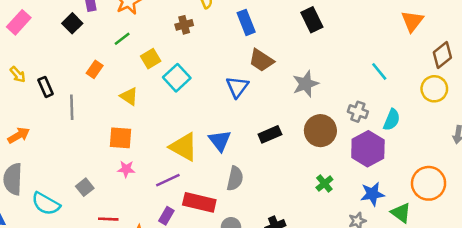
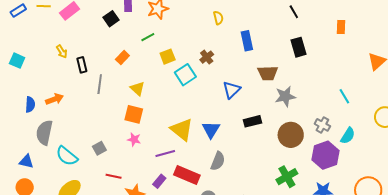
brown cross: (184, 25) -> (207, 57), moved, turned -32
brown trapezoid: (261, 60) -> (268, 73), moved, turned -45
yellow triangle: (129, 96) -> (137, 89), moved
black rectangle: (270, 134) -> (253, 121), moved
green cross: (324, 184) -> (287, 177), size x1.5

